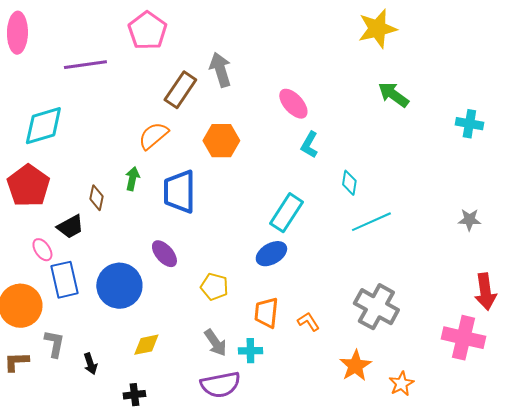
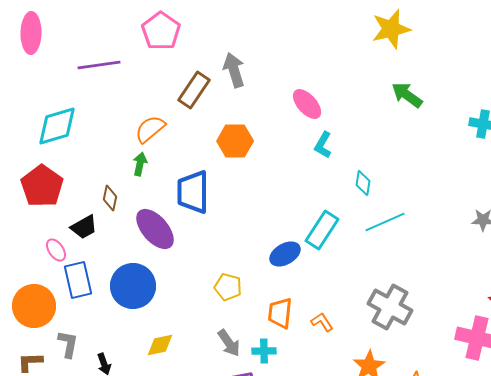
orange semicircle: (153, 136) -> (150, 129), moved
green arrow: (132, 179) -> (140, 164), moved
cyan rectangle: (286, 213) -> (322, 230), moved
purple ellipse: (164, 254) -> (155, 229), moved, size x1.5

